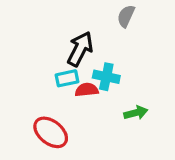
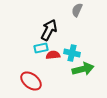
cyan cross: (106, 77) -> (72, 53), moved
green arrow: (136, 113) -> (83, 69), size x1.5

